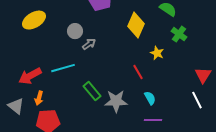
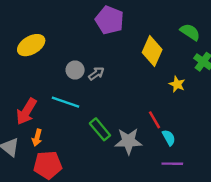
gray circle: (75, 31) -> (75, 70), moved
cyan line: (63, 68) -> (66, 102), turned 35
red line: (138, 72) -> (155, 120), moved
red arrow: (30, 76) -> (26, 112), turned -30

